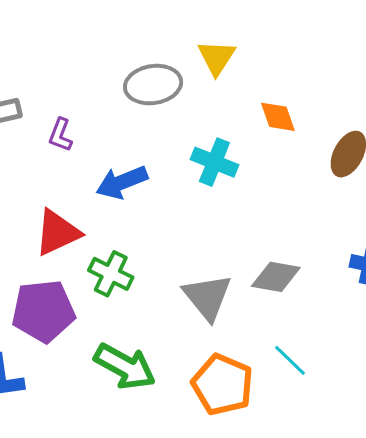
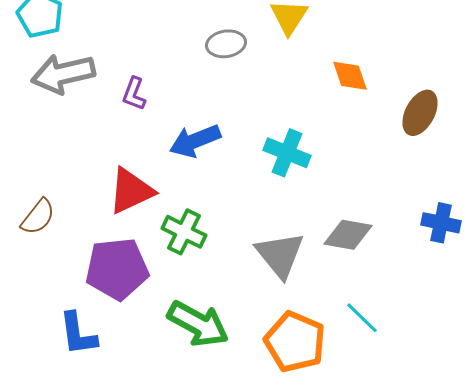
gray ellipse: (153, 85) -> (226, 44), size x0.7
cyan cross: (214, 162) -> (287, 153), moved

